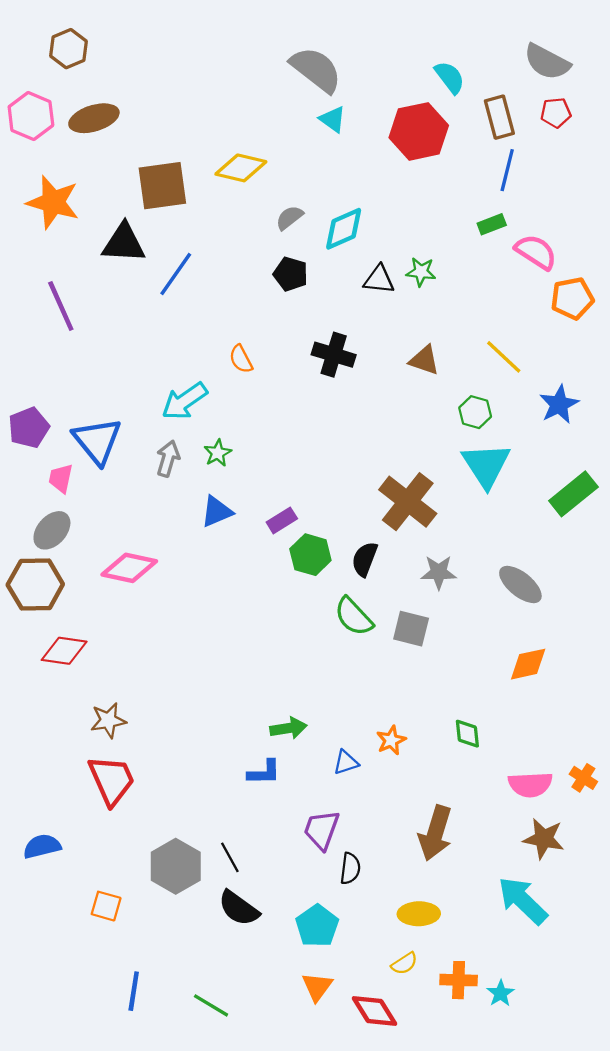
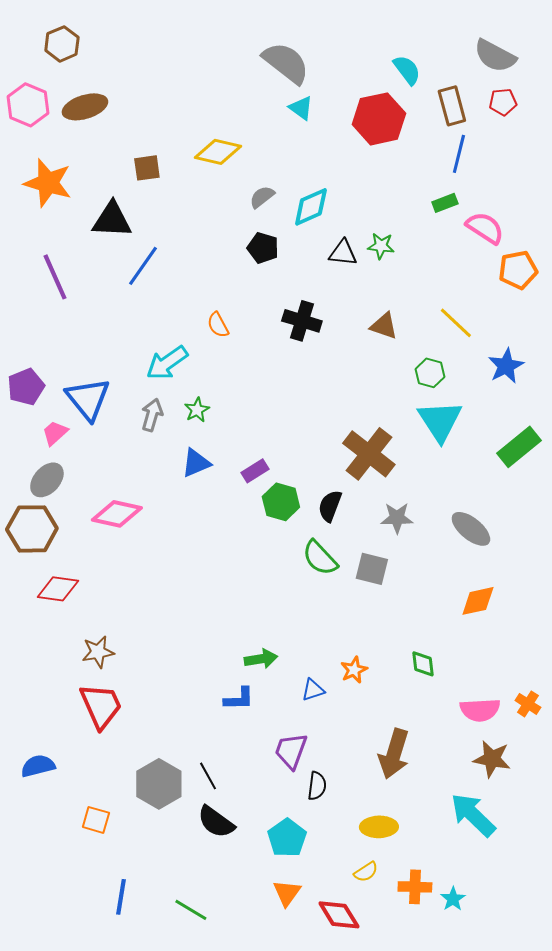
brown square: (162, 186) -> (147, 168), size x0.6
blue line: (176, 274) -> (143, 266), moved
pink trapezoid: (61, 478) -> (55, 433), turned 36

